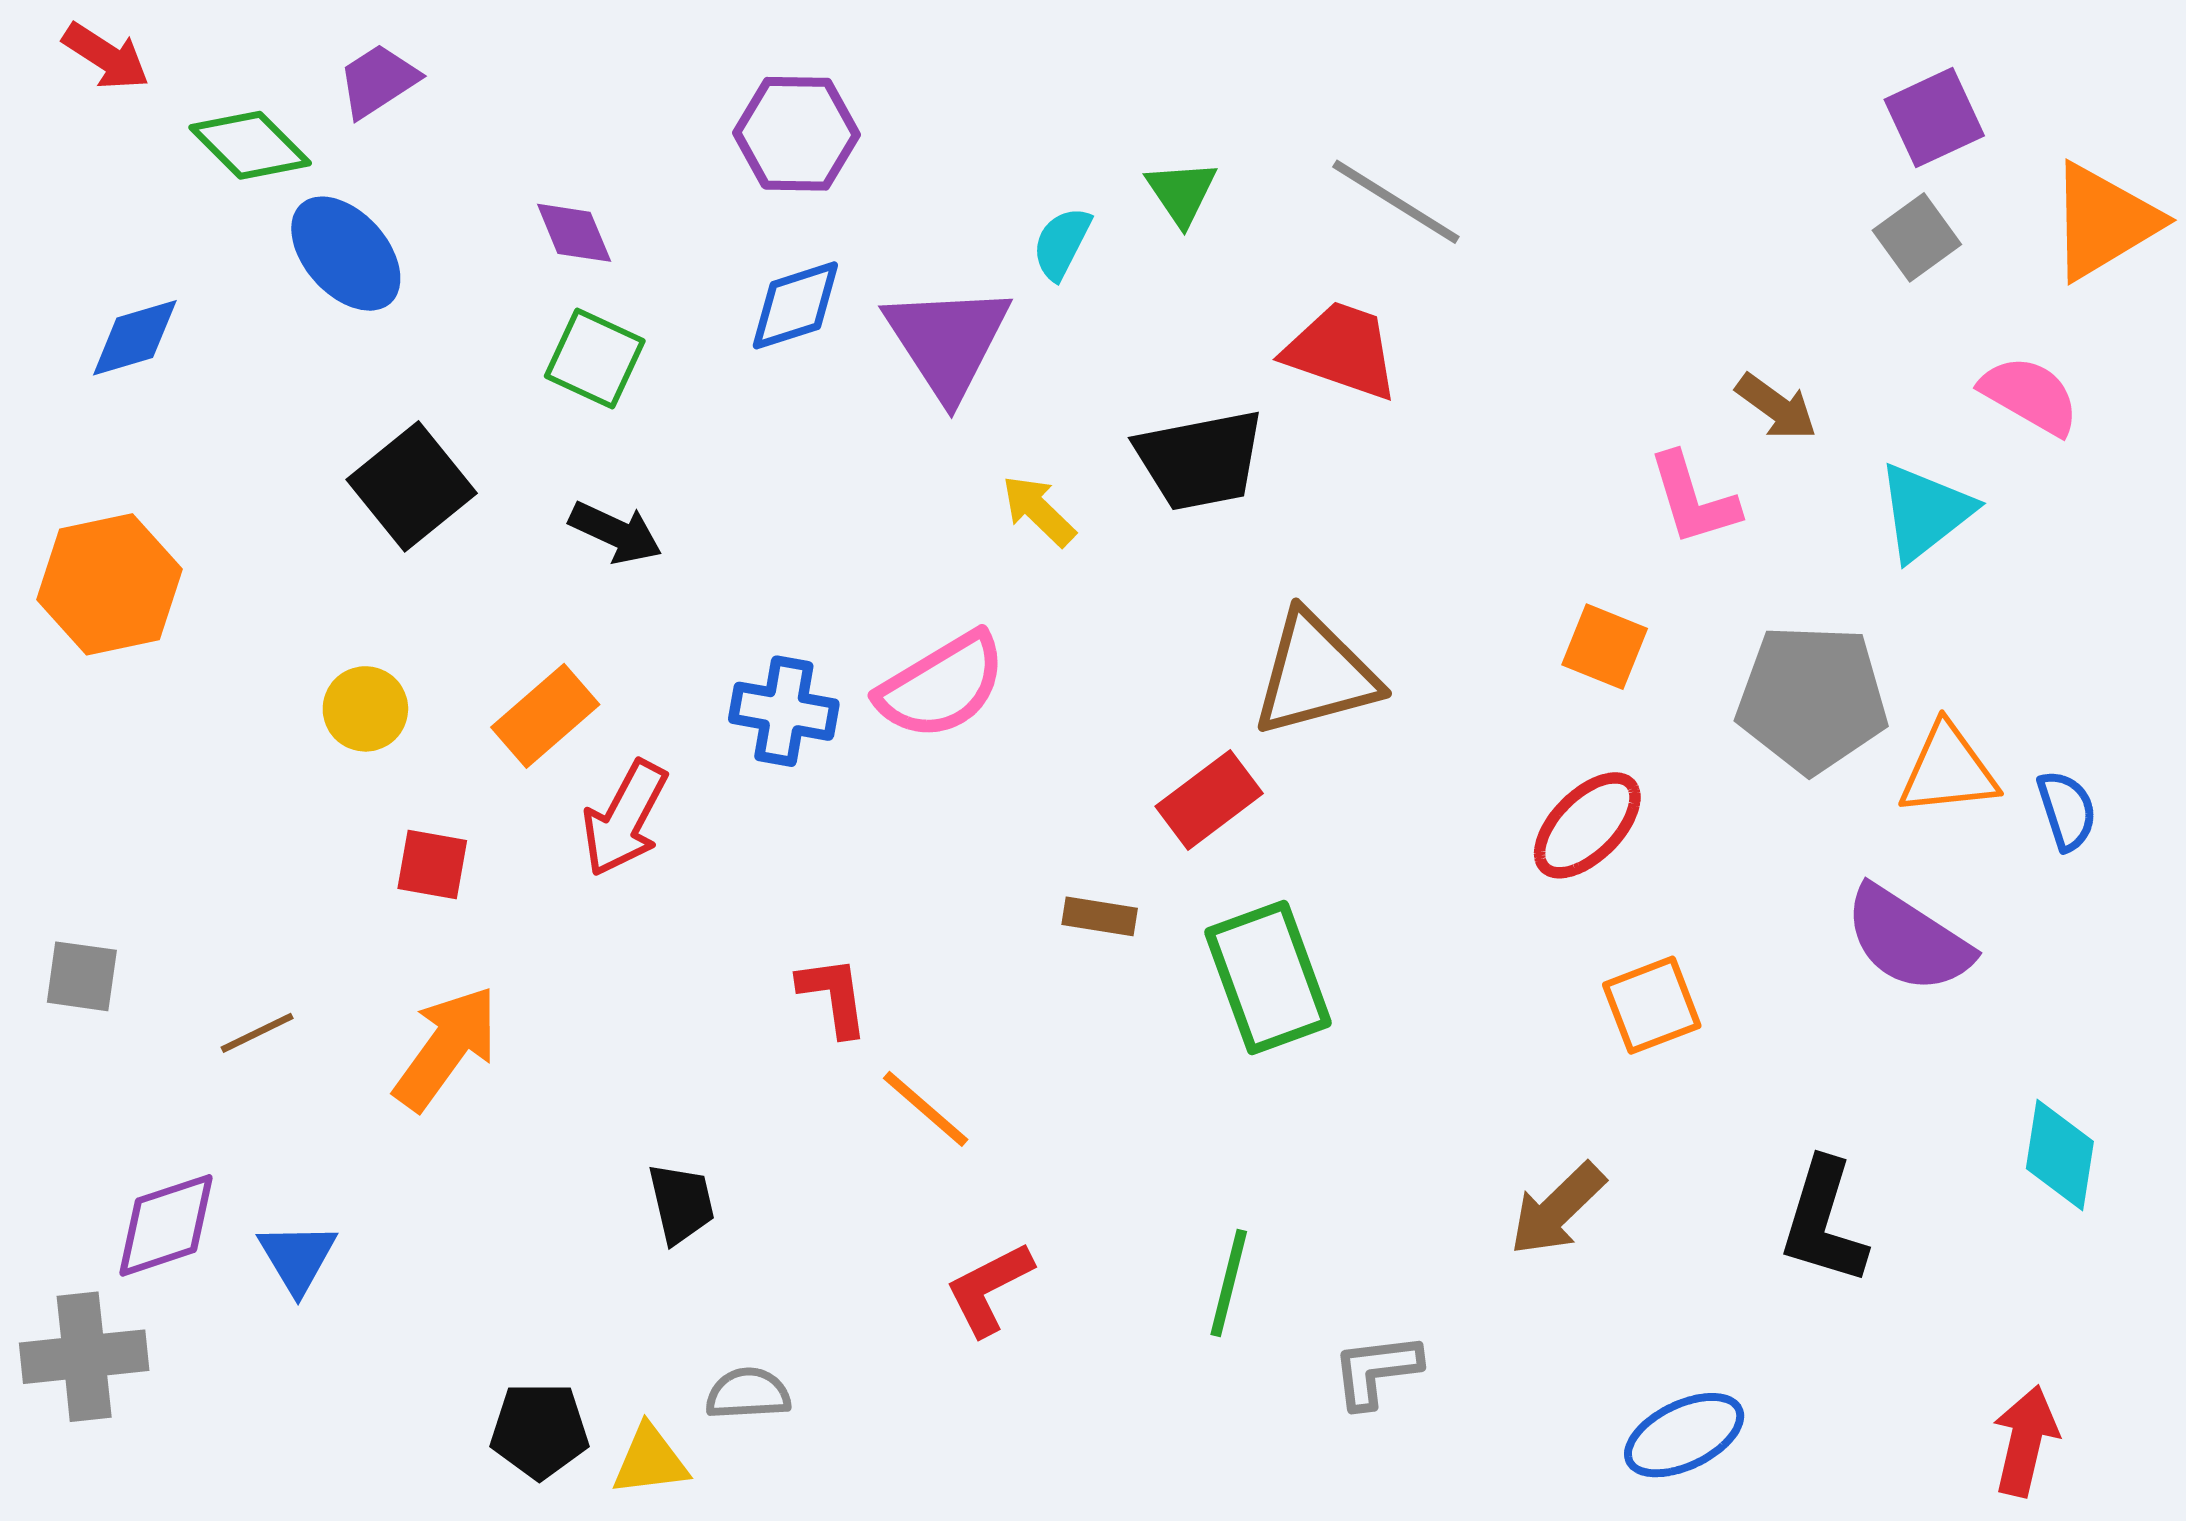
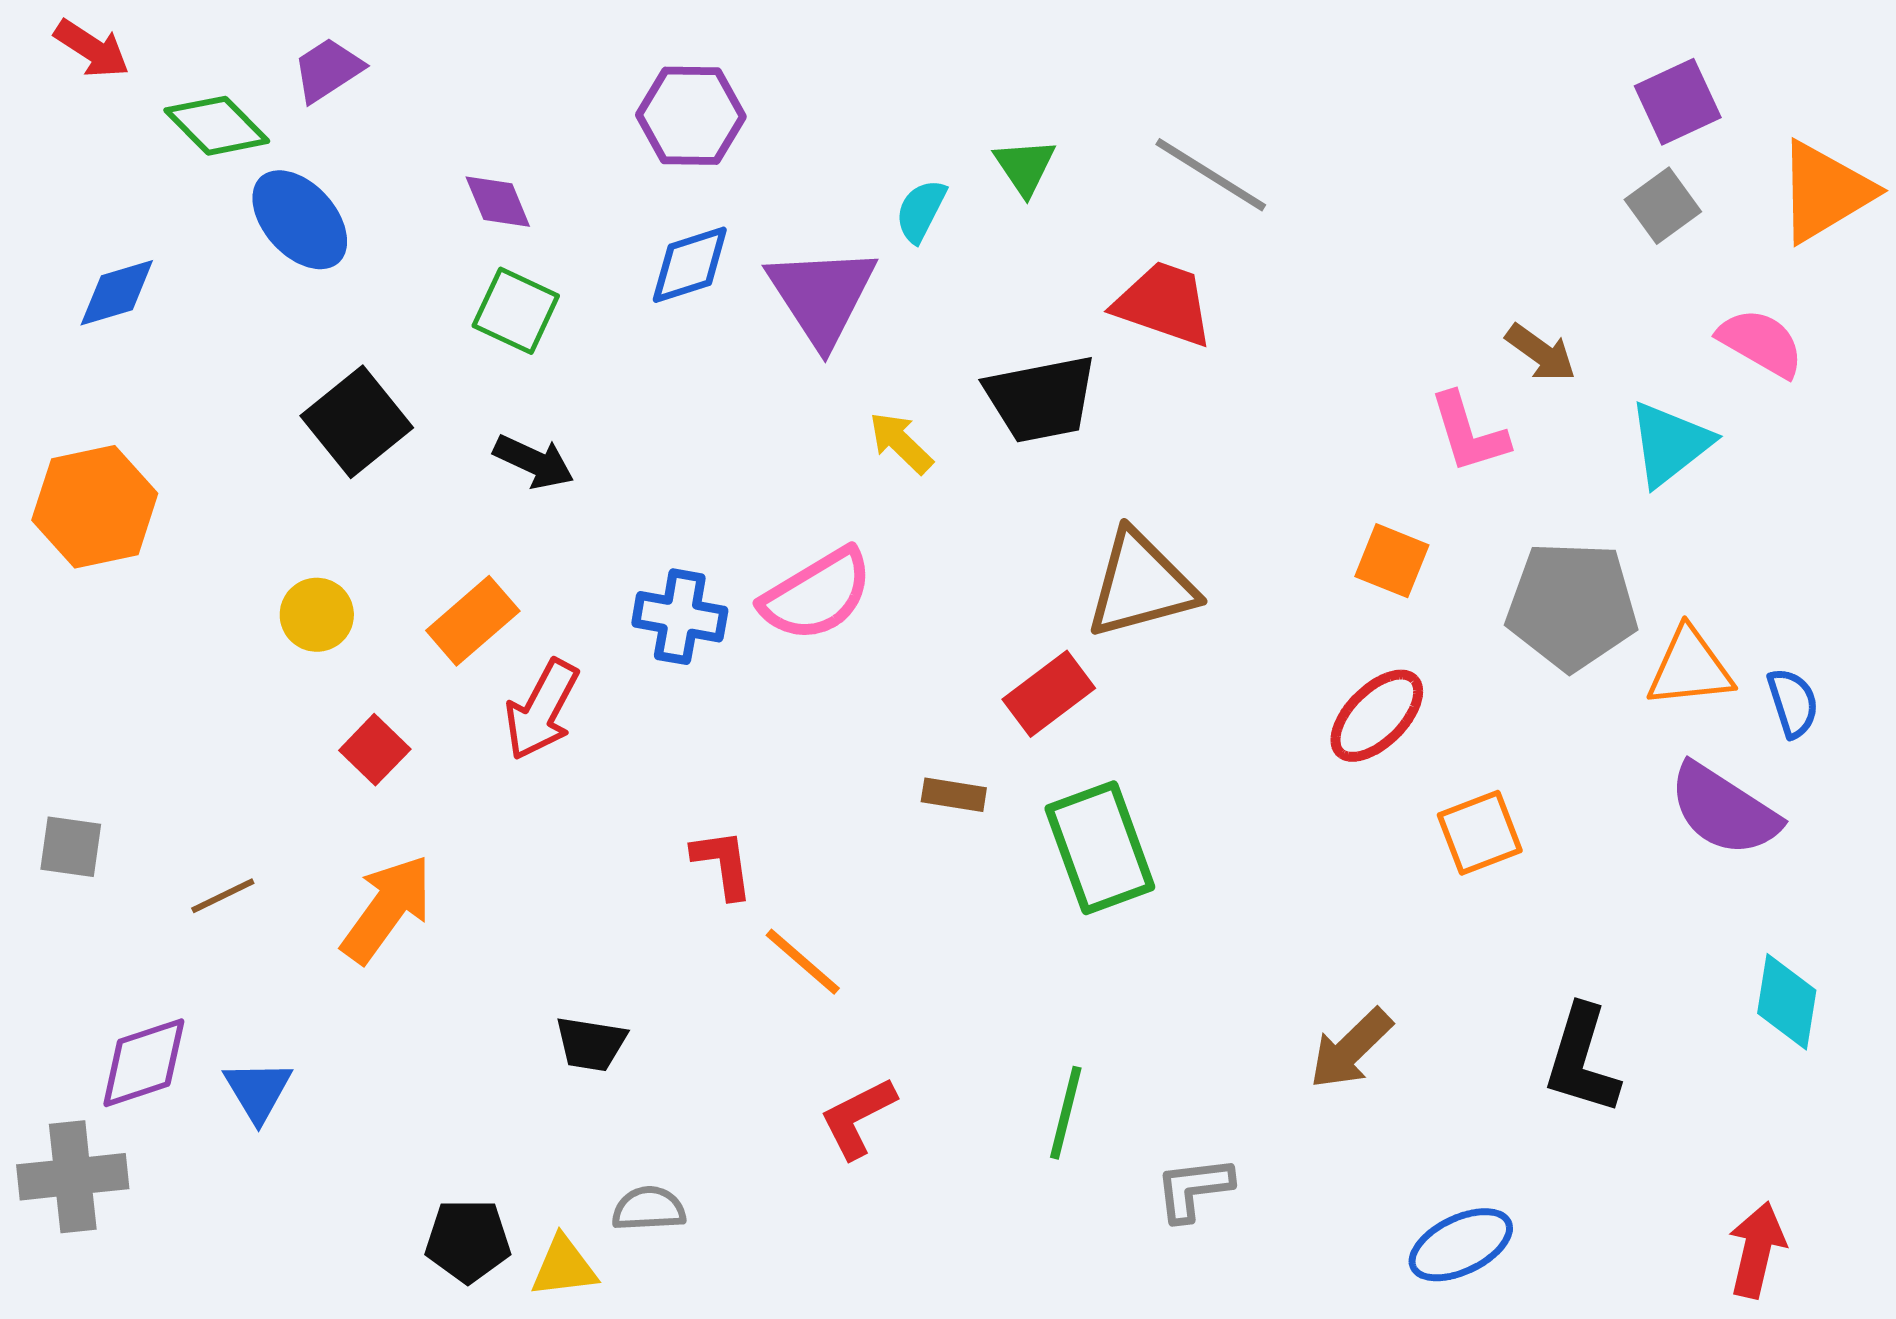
red square: (432, 865) -> (375, 750), turned 34
purple semicircle: (1908, 939) -> (1724, 810), moved
orange square: (1652, 1005) -> (1480, 833), moved
black trapezoid: (681, 1203) -> (591, 1044), turned 112

